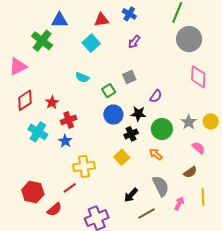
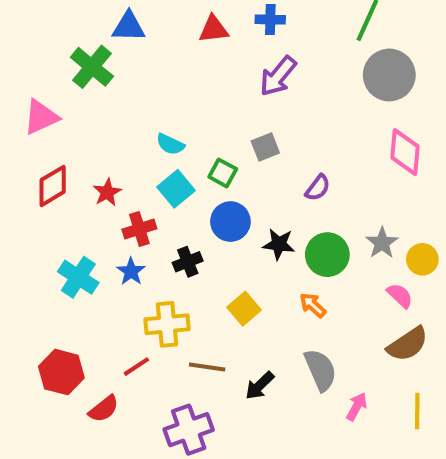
blue cross: (129, 14) -> (270, 20), turned -32
purple arrow: (134, 42) -> (278, 76), size x1.5
cyan square: (91, 43) -> (176, 189), moved
green square: (109, 91) -> (223, 173), turned -32
black star: (138, 114) -> (279, 244), moved
yellow circle: (211, 121) -> (422, 259), moved
cyan cross: (38, 132) -> (78, 277), moved
black cross: (131, 134) -> (188, 262), moved
brown semicircle: (190, 172) -> (408, 344), moved, size x1.5
yellow line: (203, 197) -> (417, 411), moved
brown line: (147, 214) -> (207, 367), moved, turned 36

